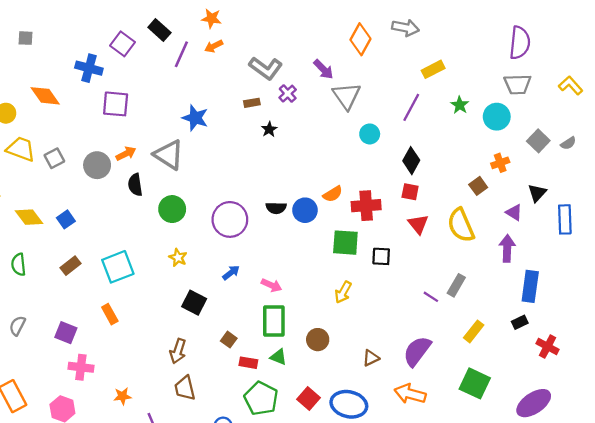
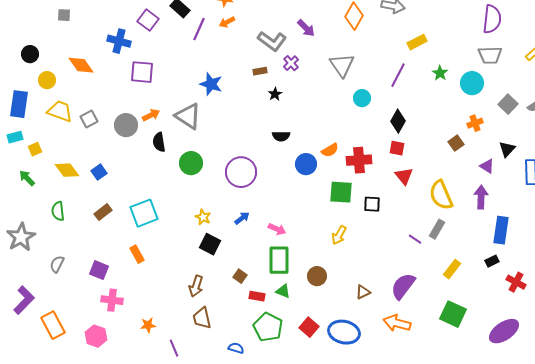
purple arrow: (323, 69) -> (306, 28), moved
black semicircle: (276, 208) -> (281, 136), moved
yellow semicircle: (461, 225) -> (441, 195), moved
yellow star: (178, 258) -> (203, 217), moved

